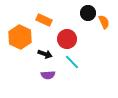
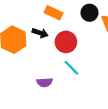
orange rectangle: (44, 20) -> (54, 13), moved
black arrow: (45, 54) -> (40, 33), moved

